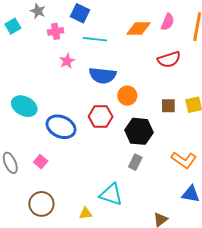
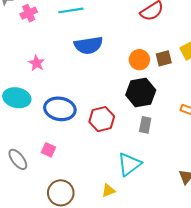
pink star: (67, 61) -> (37, 63), moved
orange circle: (127, 96) -> (139, 60), moved
red hexagon: (101, 117) -> (102, 119), moved
cyan triangle: (111, 194) -> (129, 164), turned -40

